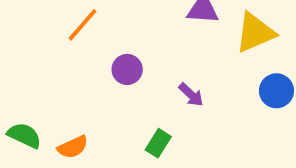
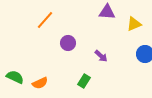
yellow triangle: (255, 33) -> (134, 24), size x0.7

